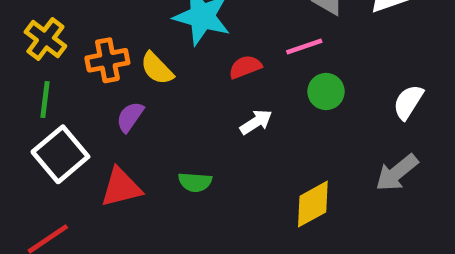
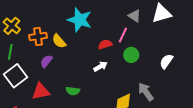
pink line: (304, 47) -> (123, 35), turned -49
red semicircle: (245, 67) -> (105, 44), moved
gray arrow: (397, 173) -> (146, 92), moved, turned 90

